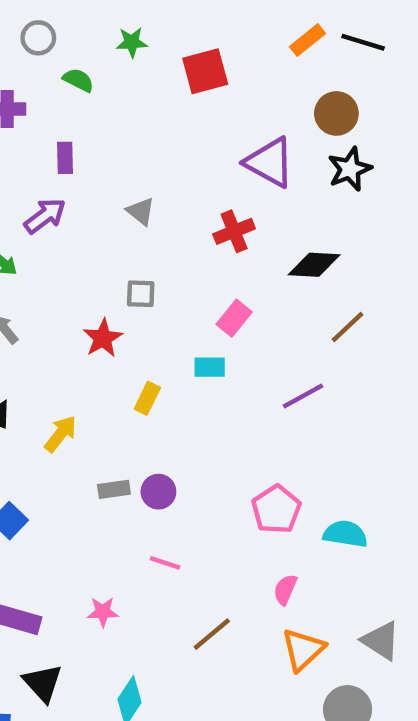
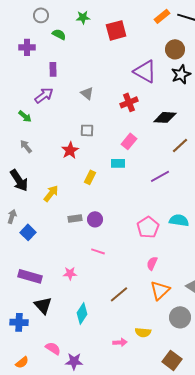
cyan semicircle: (345, 534) -> (179, 220), moved
brown line: (212, 634) -> (119, 294), moved

